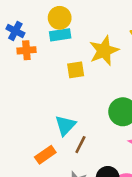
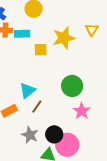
cyan rectangle: (60, 35) -> (22, 34), moved

